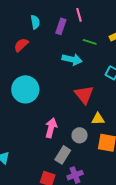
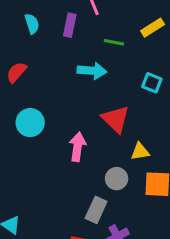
red semicircle: (21, 45) -> (16, 72), moved
cyan circle: (25, 89) -> (30, 123), size x0.7
pink arrow: (51, 128) -> (78, 147), moved

